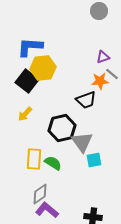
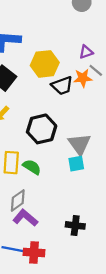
yellow hexagon: (43, 68) -> (45, 64), moved
black trapezoid: (86, 100) -> (62, 86), moved
gray triangle: (82, 142) -> (80, 144), moved

